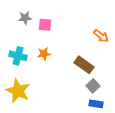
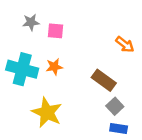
cyan cross: (18, 56) -> (22, 69), size x1.4
yellow star: (18, 91) -> (47, 112), moved

